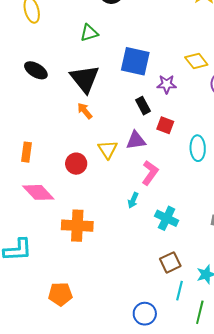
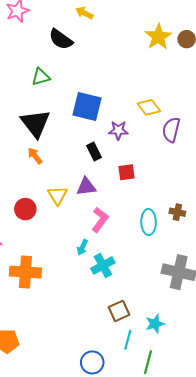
red square: (165, 125) -> (127, 172), moved, turned -30
cyan ellipse: (198, 148) -> (149, 222), moved
cyan cross: (167, 218) -> (103, 266), moved, turned 35

